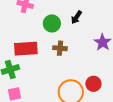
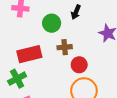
red circle: (93, 84) -> (79, 65), moved

